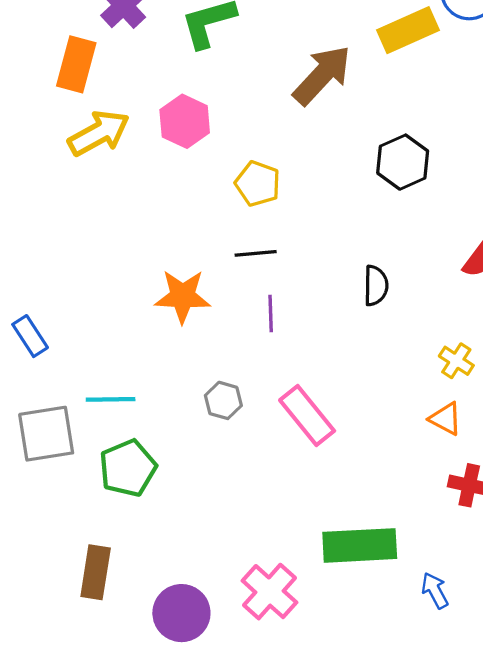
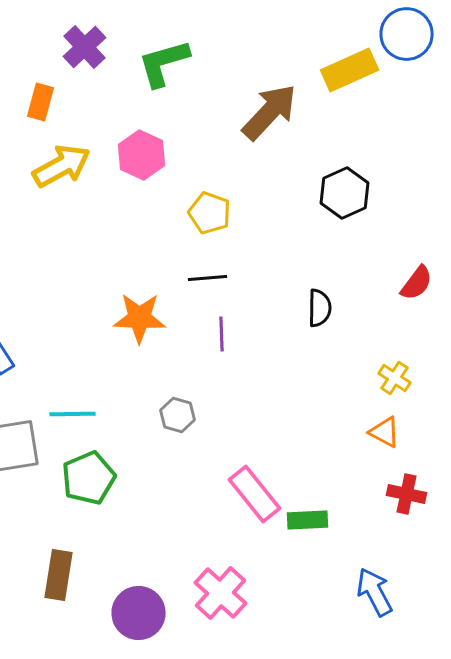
orange rectangle: (76, 64) -> (41, 102), size x0.7
pink rectangle: (307, 415) -> (255, 494), moved
green rectangle: (360, 545) -> (308, 520), moved, size x0.6
blue arrow: (435, 591) -> (375, 592), size x1.4

